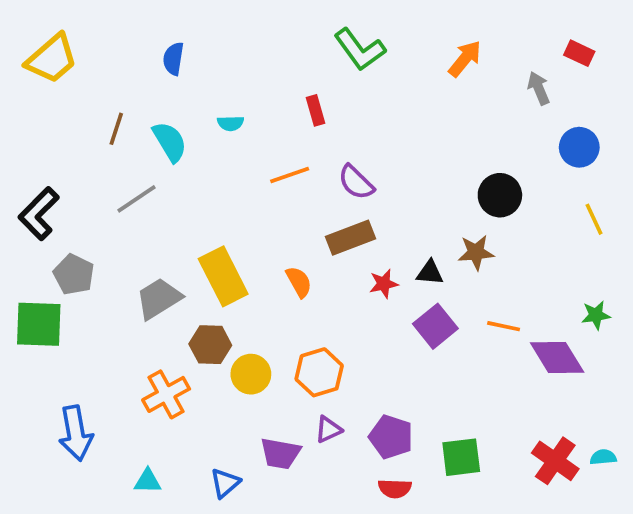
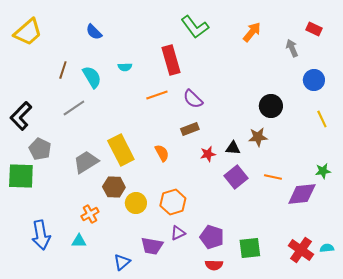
blue semicircle: (173, 59) -> (94, 32), turned -54
red rectangle: (315, 110) -> (171, 60), size x1.8
brown rectangle: (350, 238) -> (190, 129), size x0.7
purple diamond: (557, 358) -> (302, 194), turned -64
orange cross: (166, 394) -> (90, 214), size x0.7
cyan triangle: (148, 481) -> (79, 241), moved

